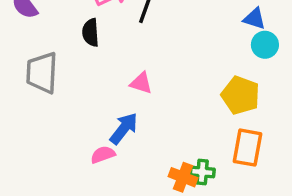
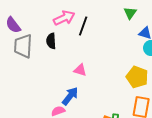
gray trapezoid: (42, 73) -> (23, 46), moved

